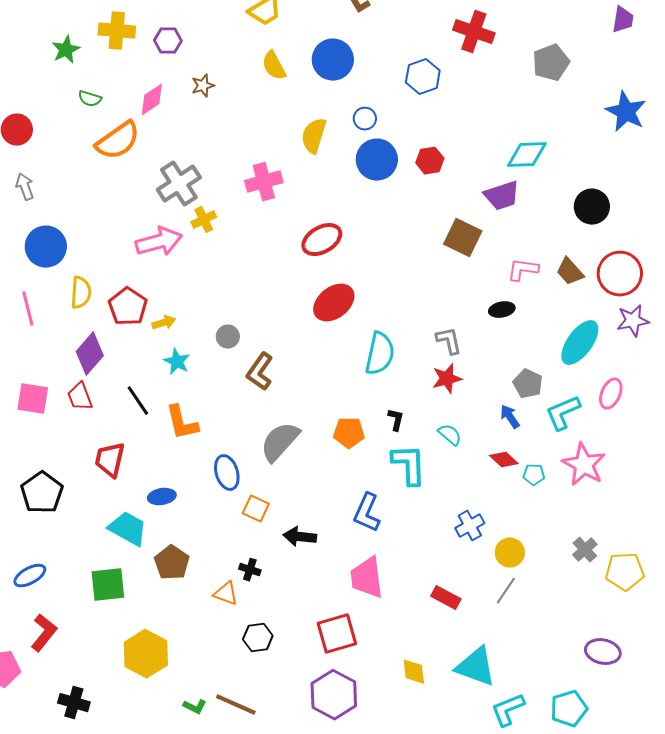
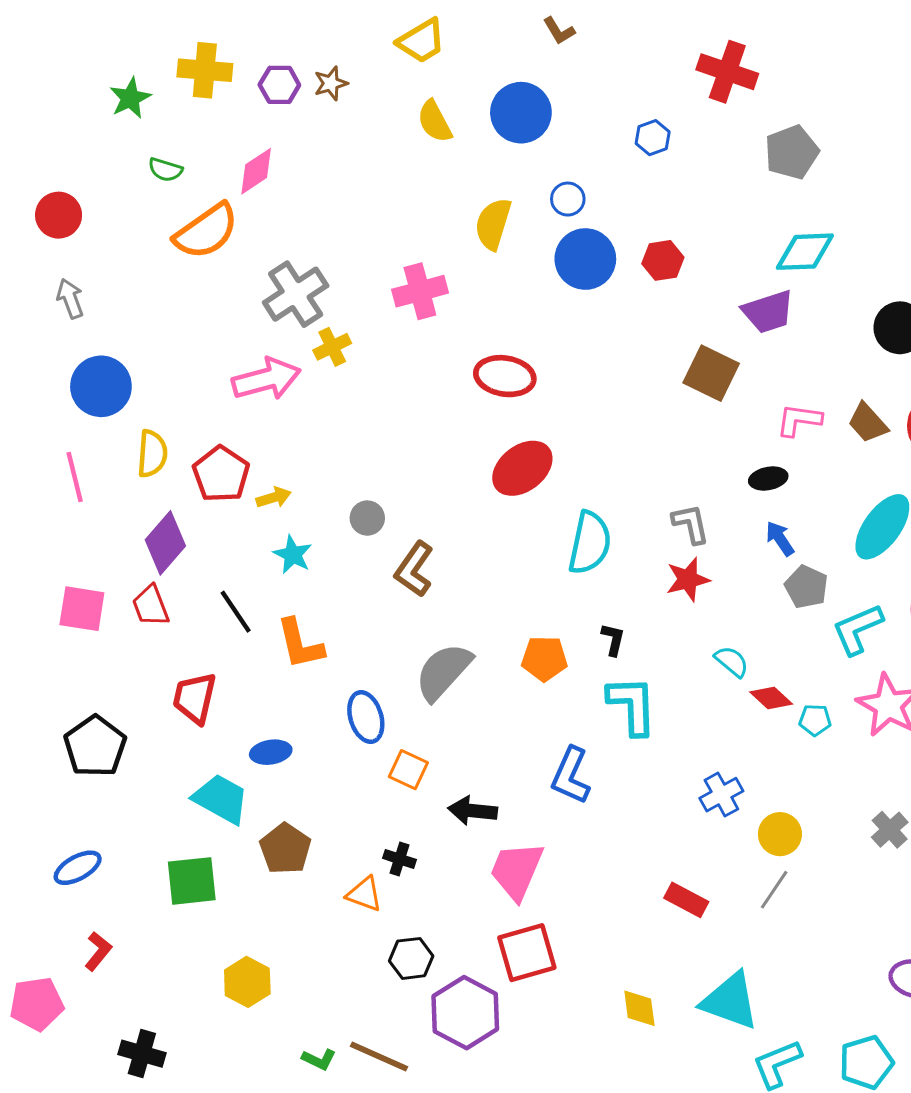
gray pentagon: (551, 63) -> (792, 152), moved
blue hexagon: (423, 77) -> (653, 138), size x0.7
brown star: (203, 86) -> (331, 83), moved
red ellipse: (322, 240) -> (505, 376), turned 39
blue arrow: (510, 417) -> (780, 538), moved
cyan semicircle: (450, 435) -> (732, 661), moved
pink trapezoid: (367, 578) -> (517, 871), moved, turned 30
red L-shape: (44, 633) -> (98, 951), size x0.7
yellow hexagon: (146, 654) -> (247, 982), size x0.7
purple hexagon: (334, 695) -> (465, 1013), moved

